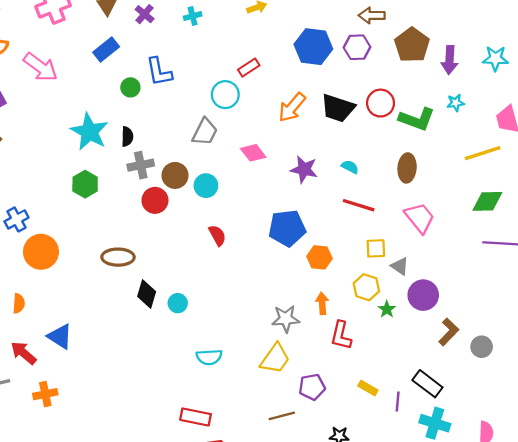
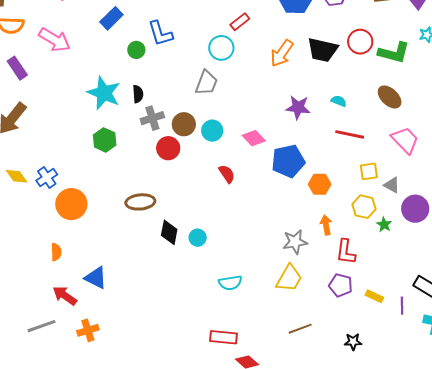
pink diamond: (253, 153) -> (254, 138), moved
brown ellipse: (407, 168) -> (390, 97), turned -45
purple pentagon: (312, 387) -> (341, 285), moved, turned 30

